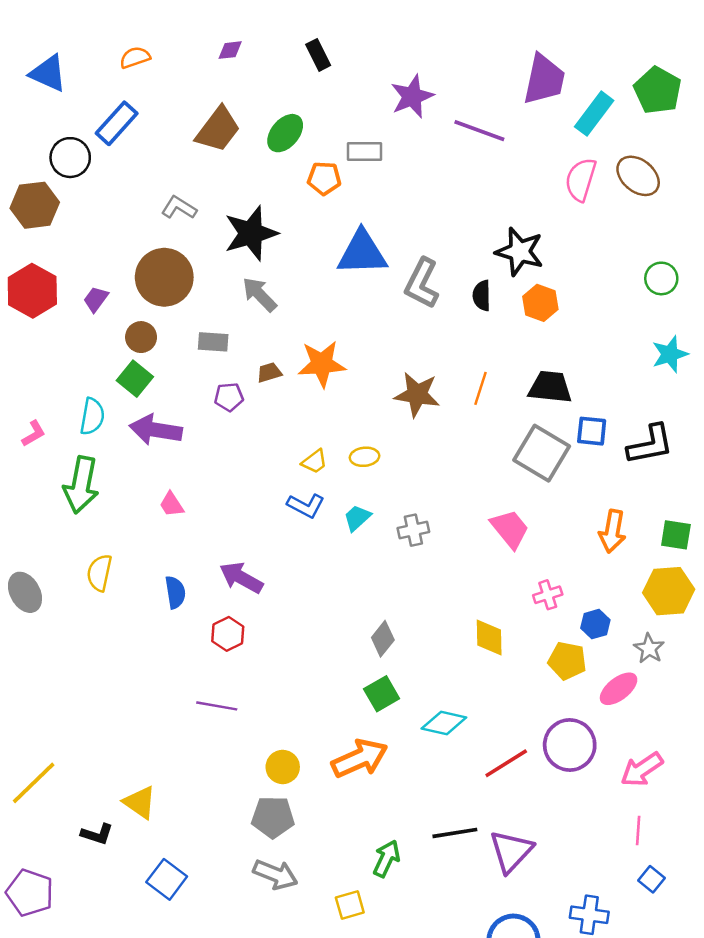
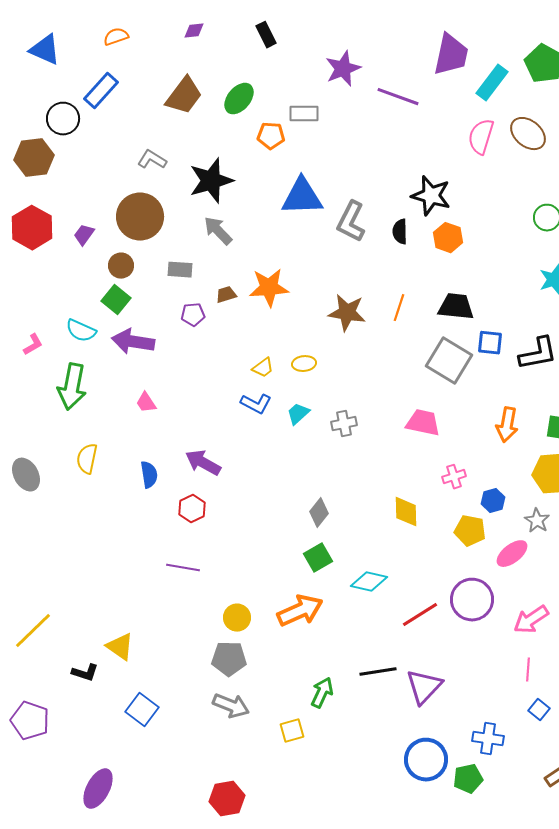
cyan semicircle: (92, 416) -> (81, 331), turned 104
pink trapezoid: (510, 529) -> (423, 423), turned -39

